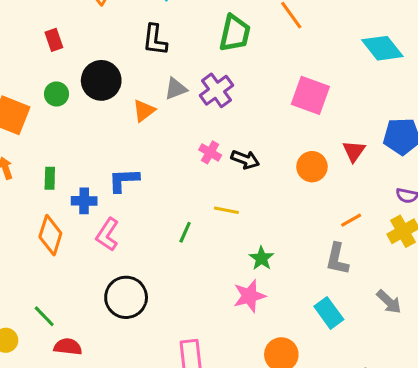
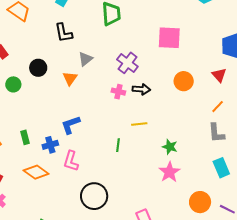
black circle: (101, 80) -> (38, 68), size x0.7
purple cross: (216, 90) -> (127, 63), moved
red triangle: (354, 151) -> (219, 75), moved
orange diamond: (50, 235) -> (36, 172), turned -55
cyan rectangle: (329, 313) -> (221, 168), turned 30

